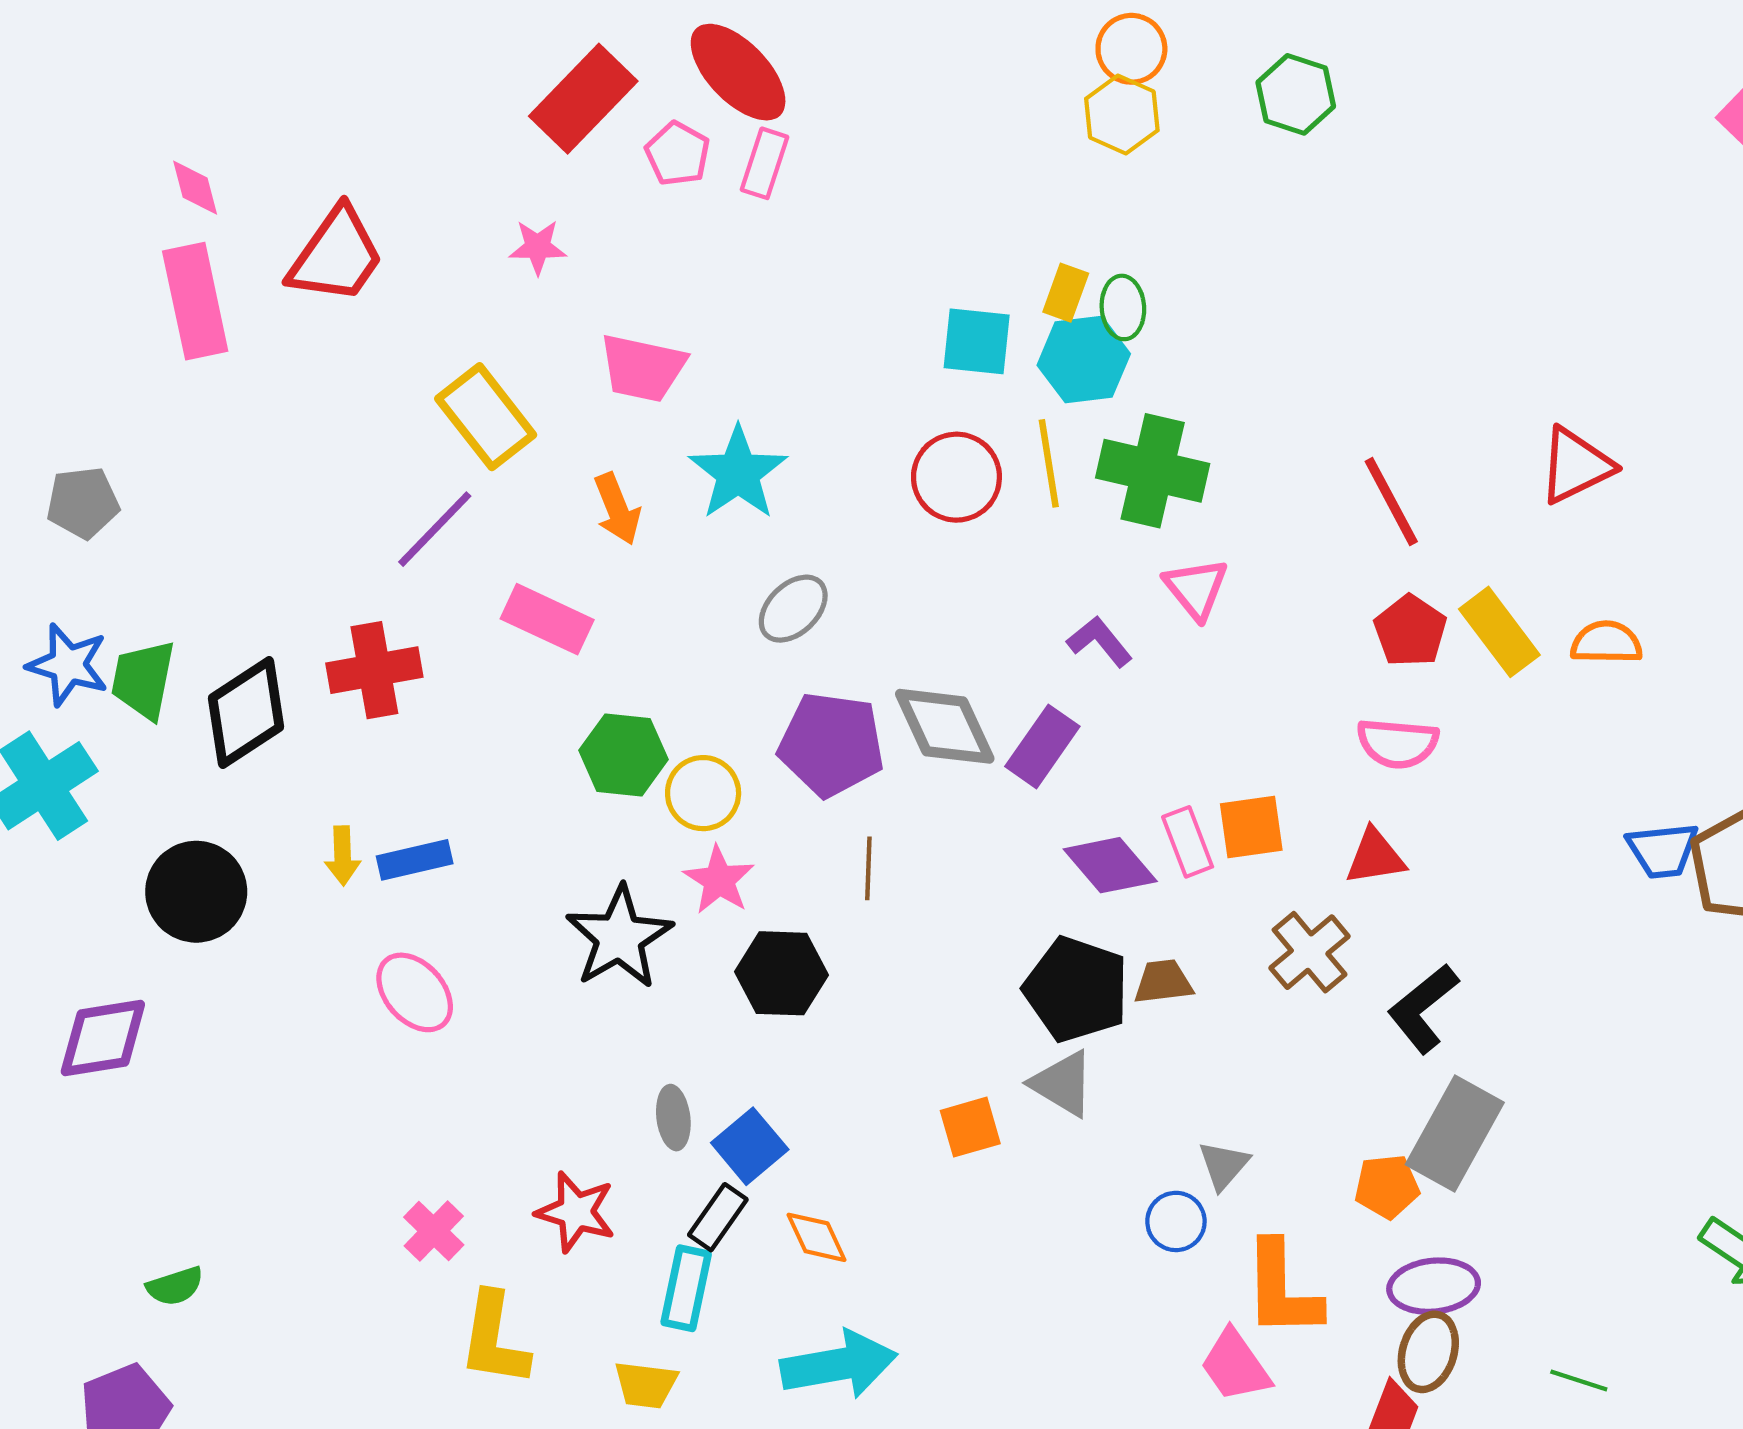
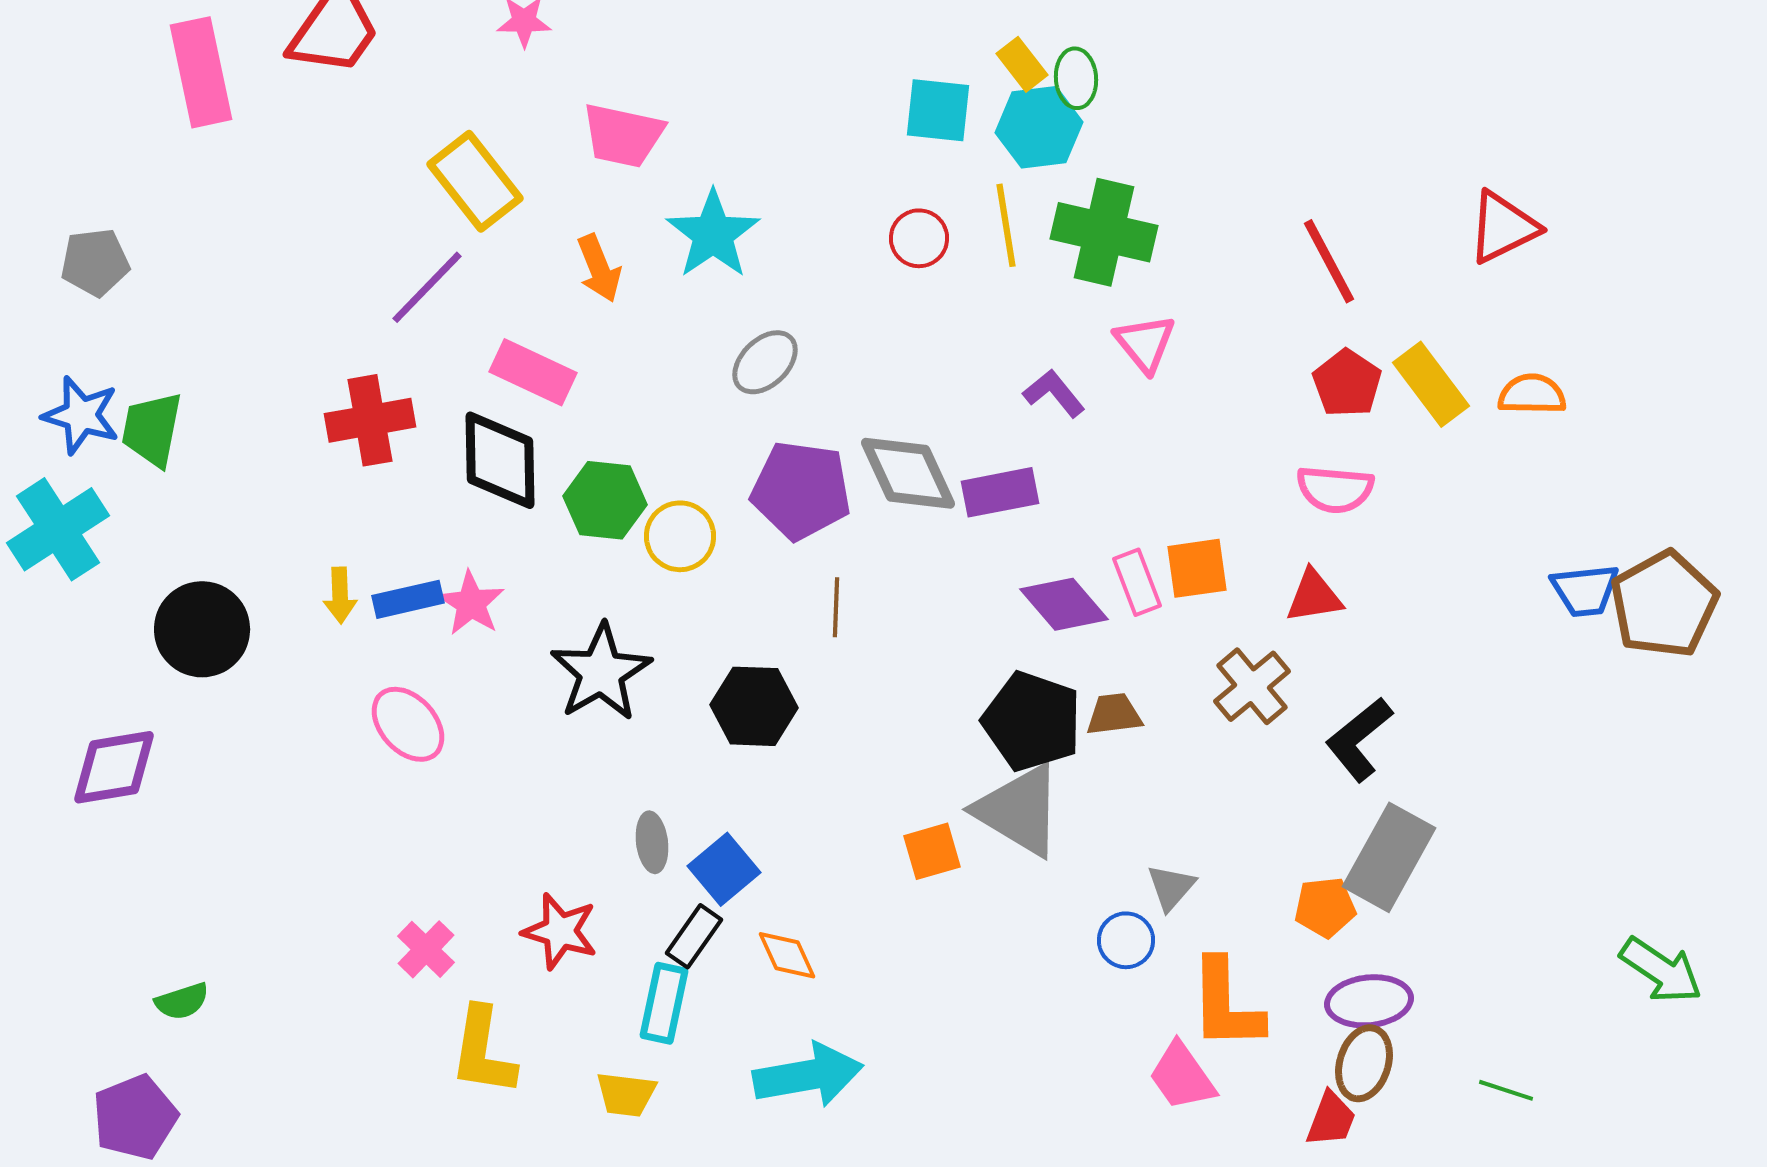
yellow rectangle: (1066, 293) -> (1022, 64), turned -58
red circle: (956, 477) -> (919, 238), size x0.7
black diamond: (246, 713) -> (500, 460), moved, turned -58
purple rectangle: (1042, 746) -> (1000, 492), turned 44
pink star: (719, 880) -> (471, 603), moved
gray triangle: (1062, 1084) -> (1019, 810), size x1.5

